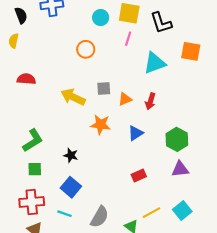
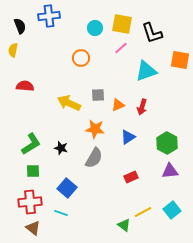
pink line: (128, 39) -> (121, 48), turned 32
black star: (71, 155) -> (61, 148), moved
gray semicircle: (100, 217) -> (94, 158), moved

